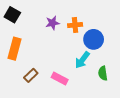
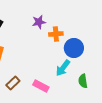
purple star: (52, 23) -> (39, 22), moved

